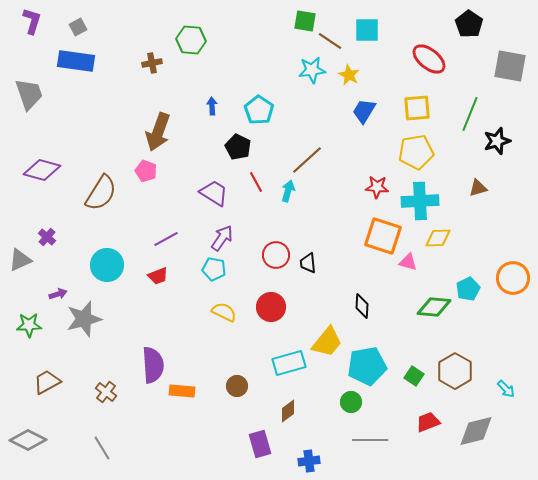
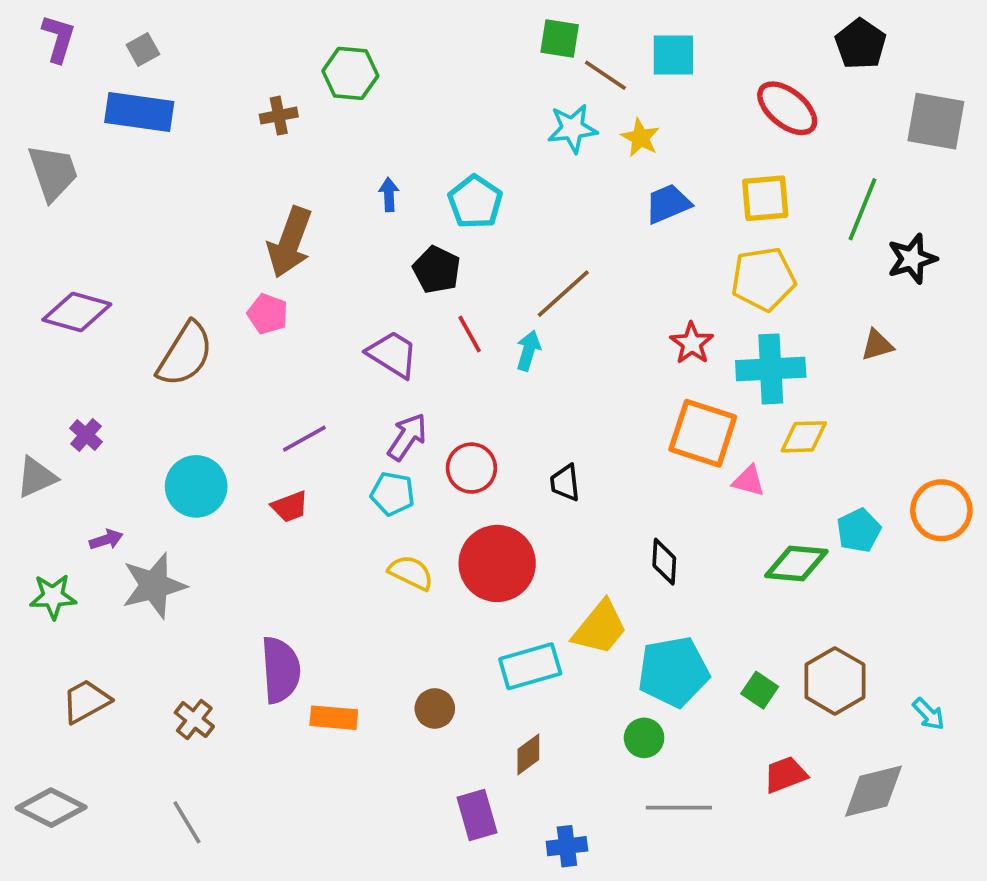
blue trapezoid: (364, 111) -> (668, 204), turned 36
red star: (377, 187) -> (692, 343), turned 30
red circle: (276, 255) -> (471, 468), moved
red circle: (271, 307) -> (497, 563), size x1.4

